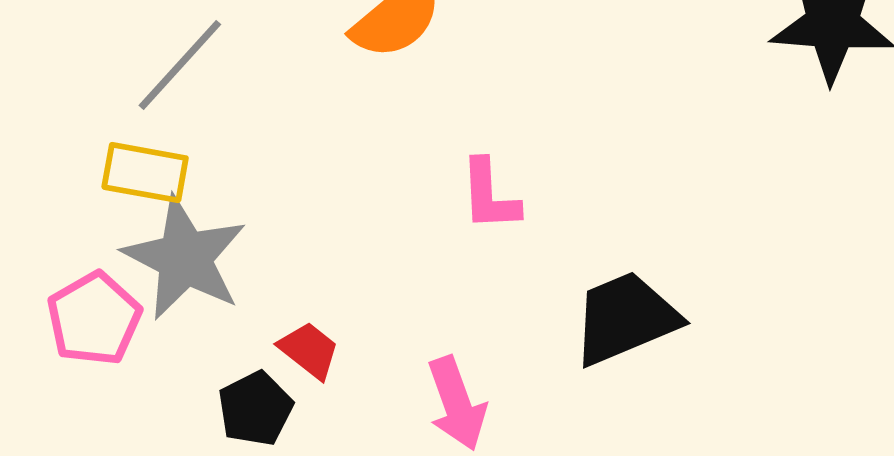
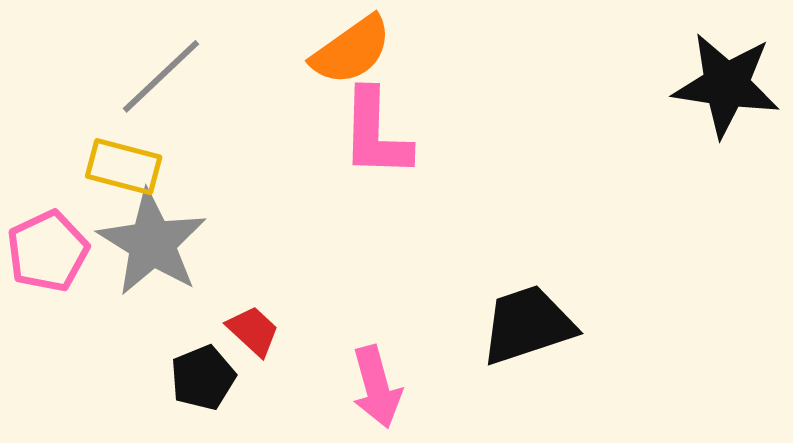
pink L-shape: (489, 195) -> (376, 133), moved, size x1.4
pink pentagon: (94, 319) -> (48, 251), moved

